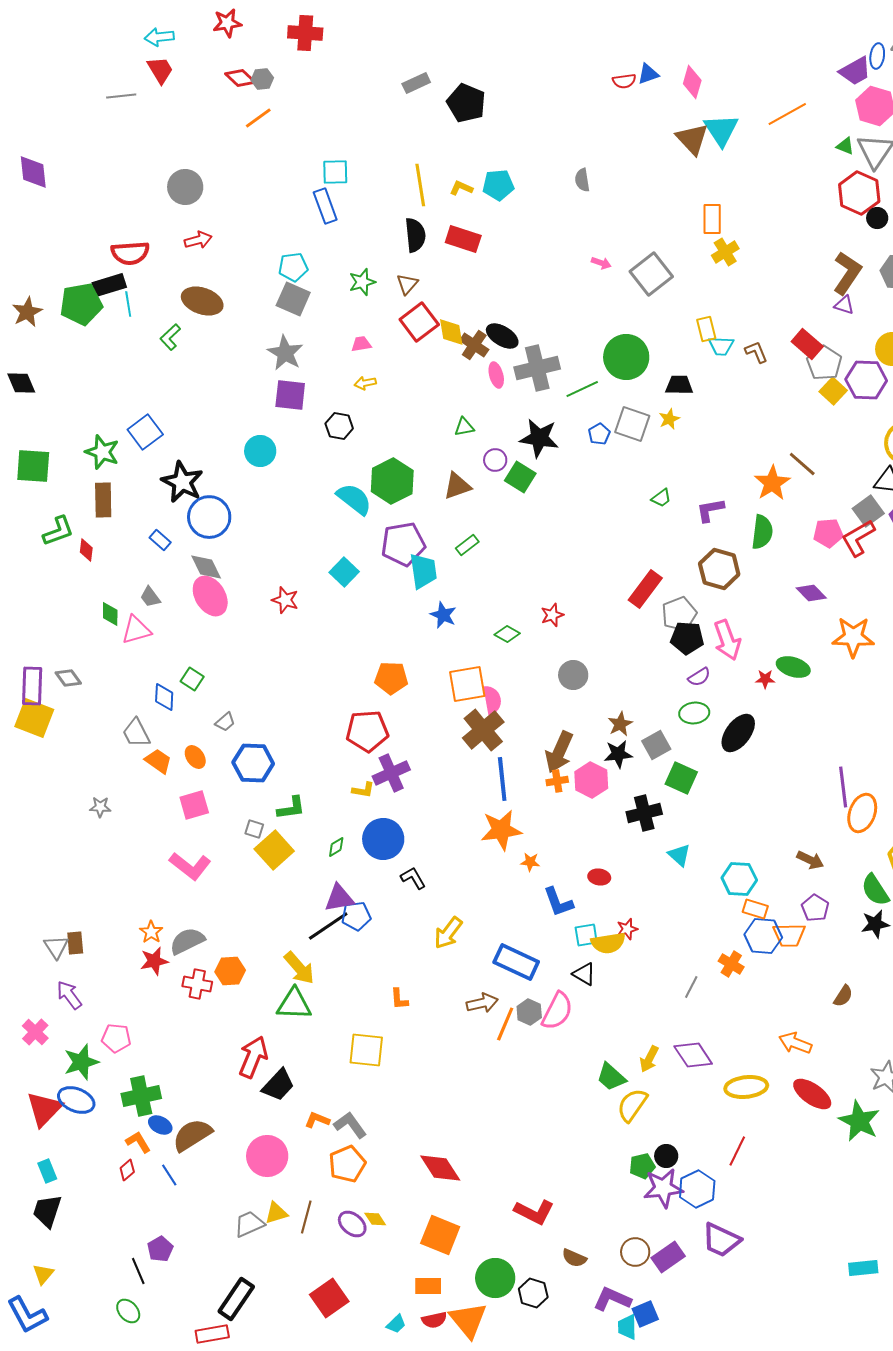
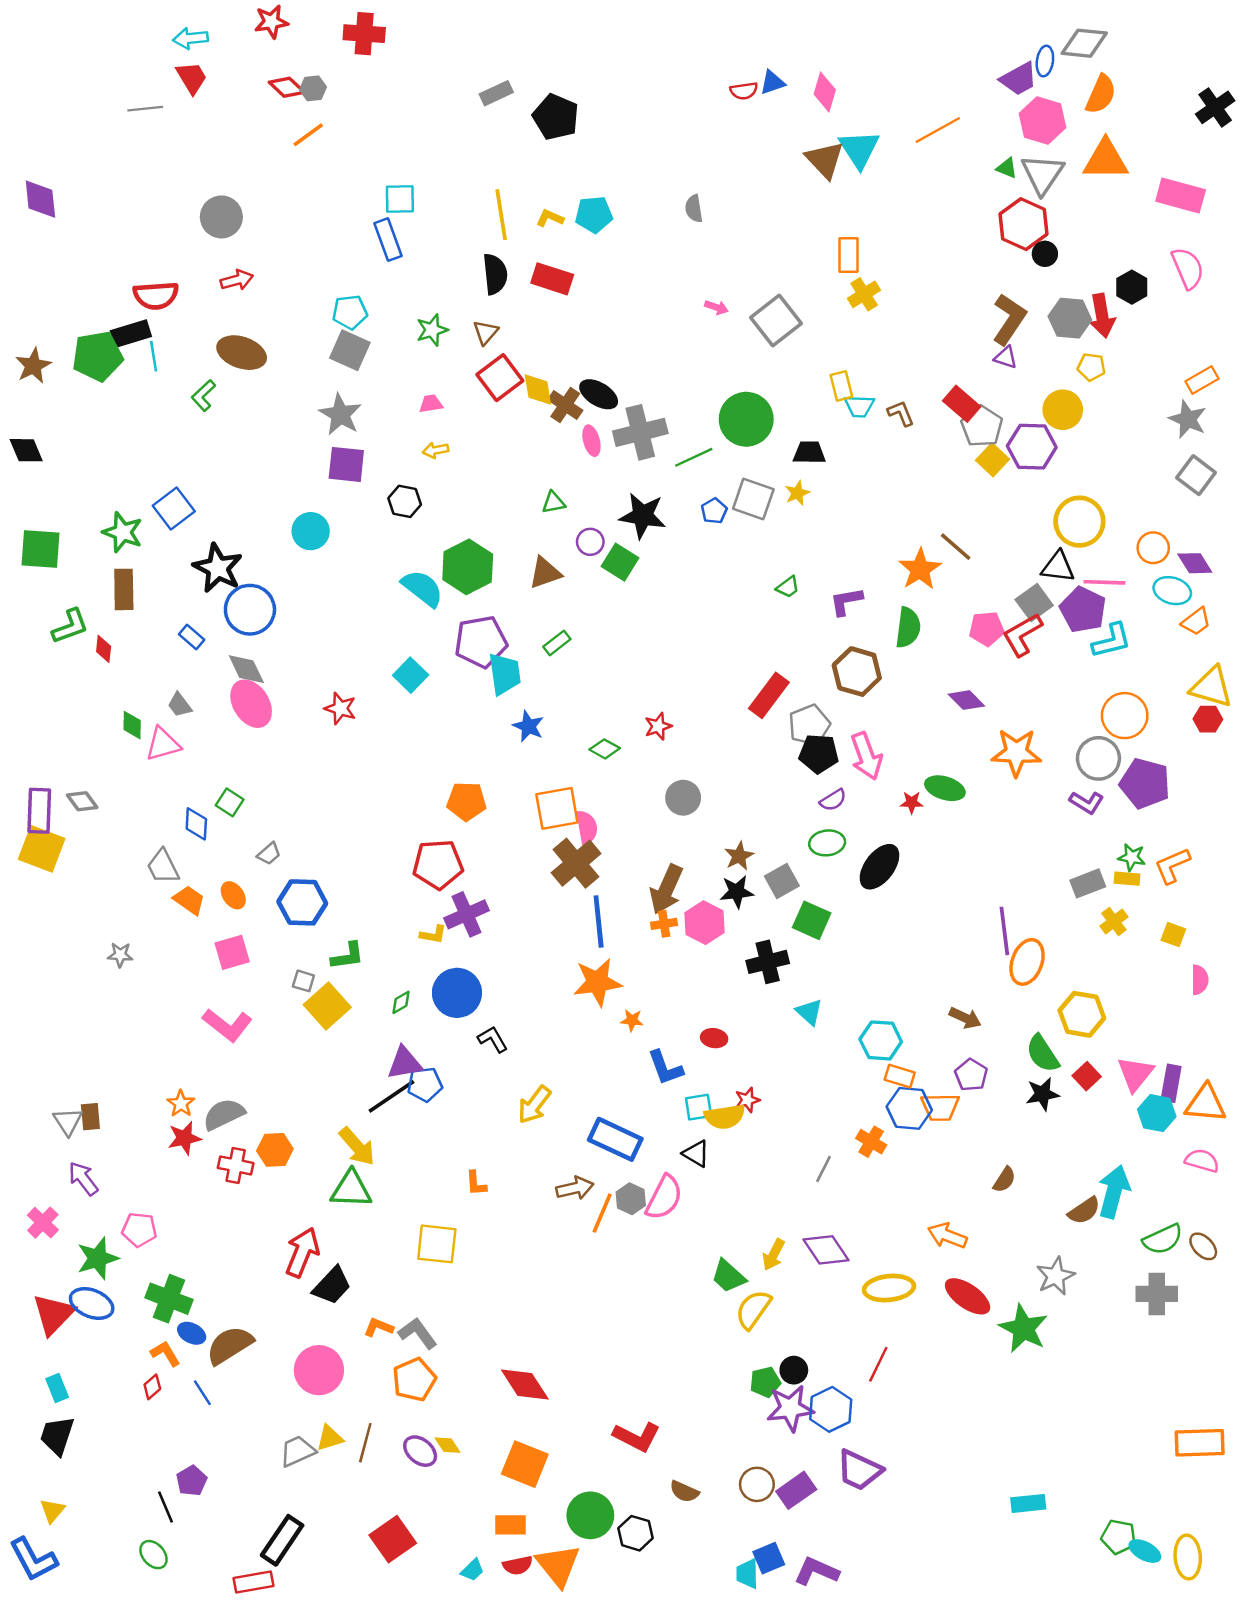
green cross: (141, 1096) -> (169, 1299), turned 33
purple L-shape: (612, 1299) -> (816, 1571), moved

